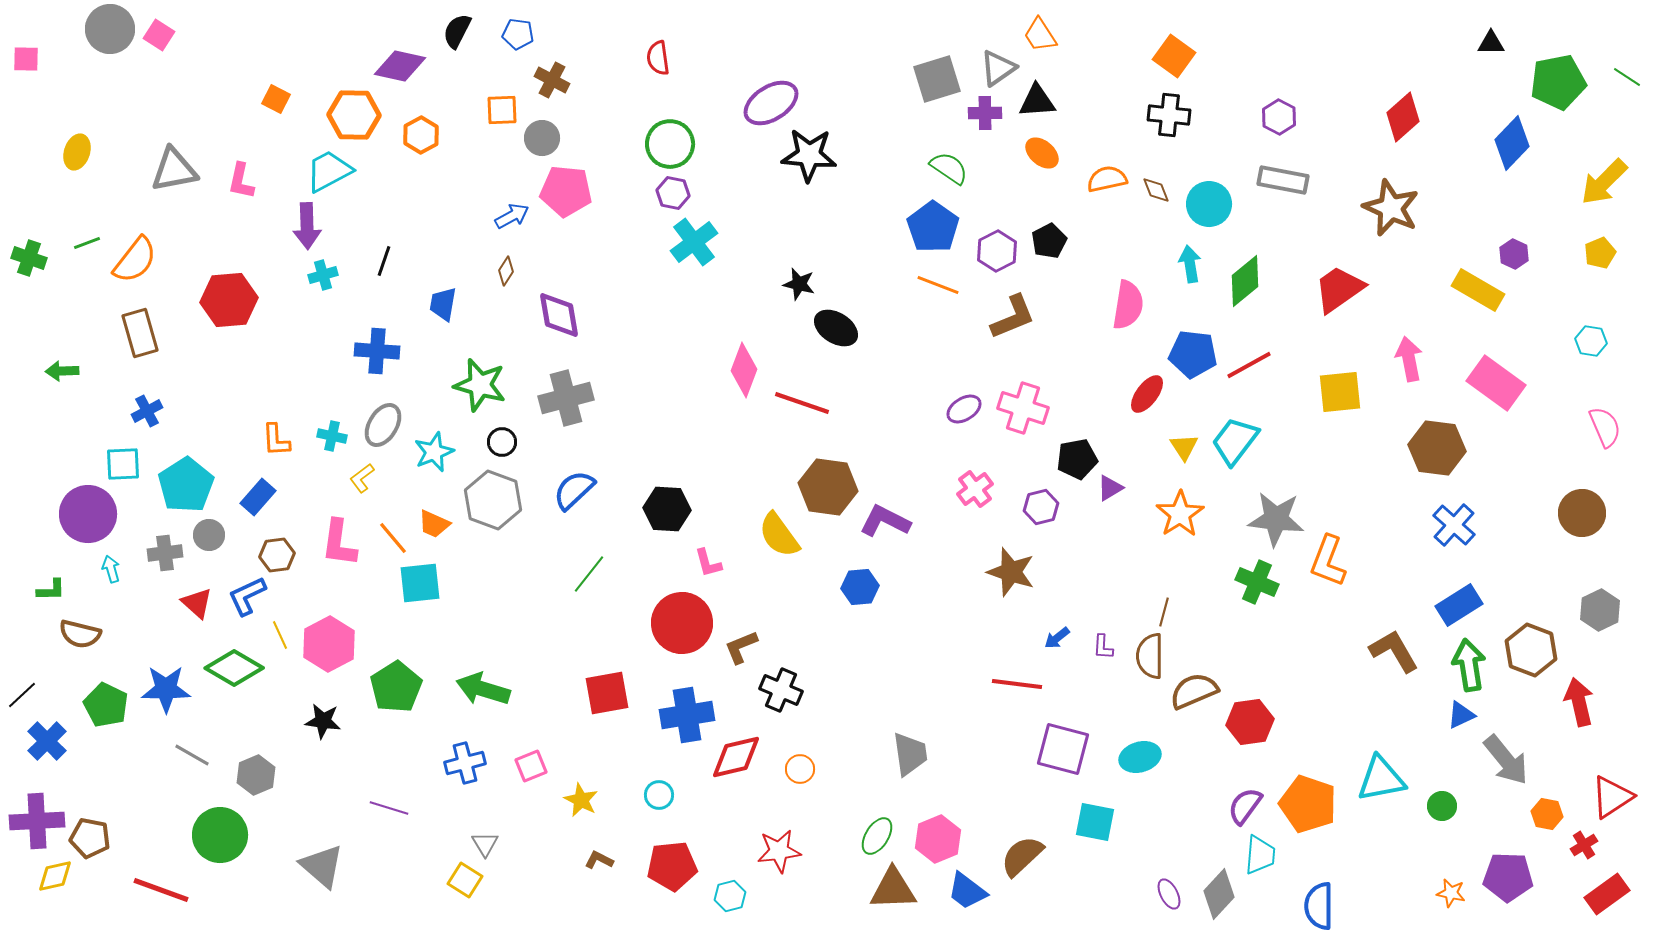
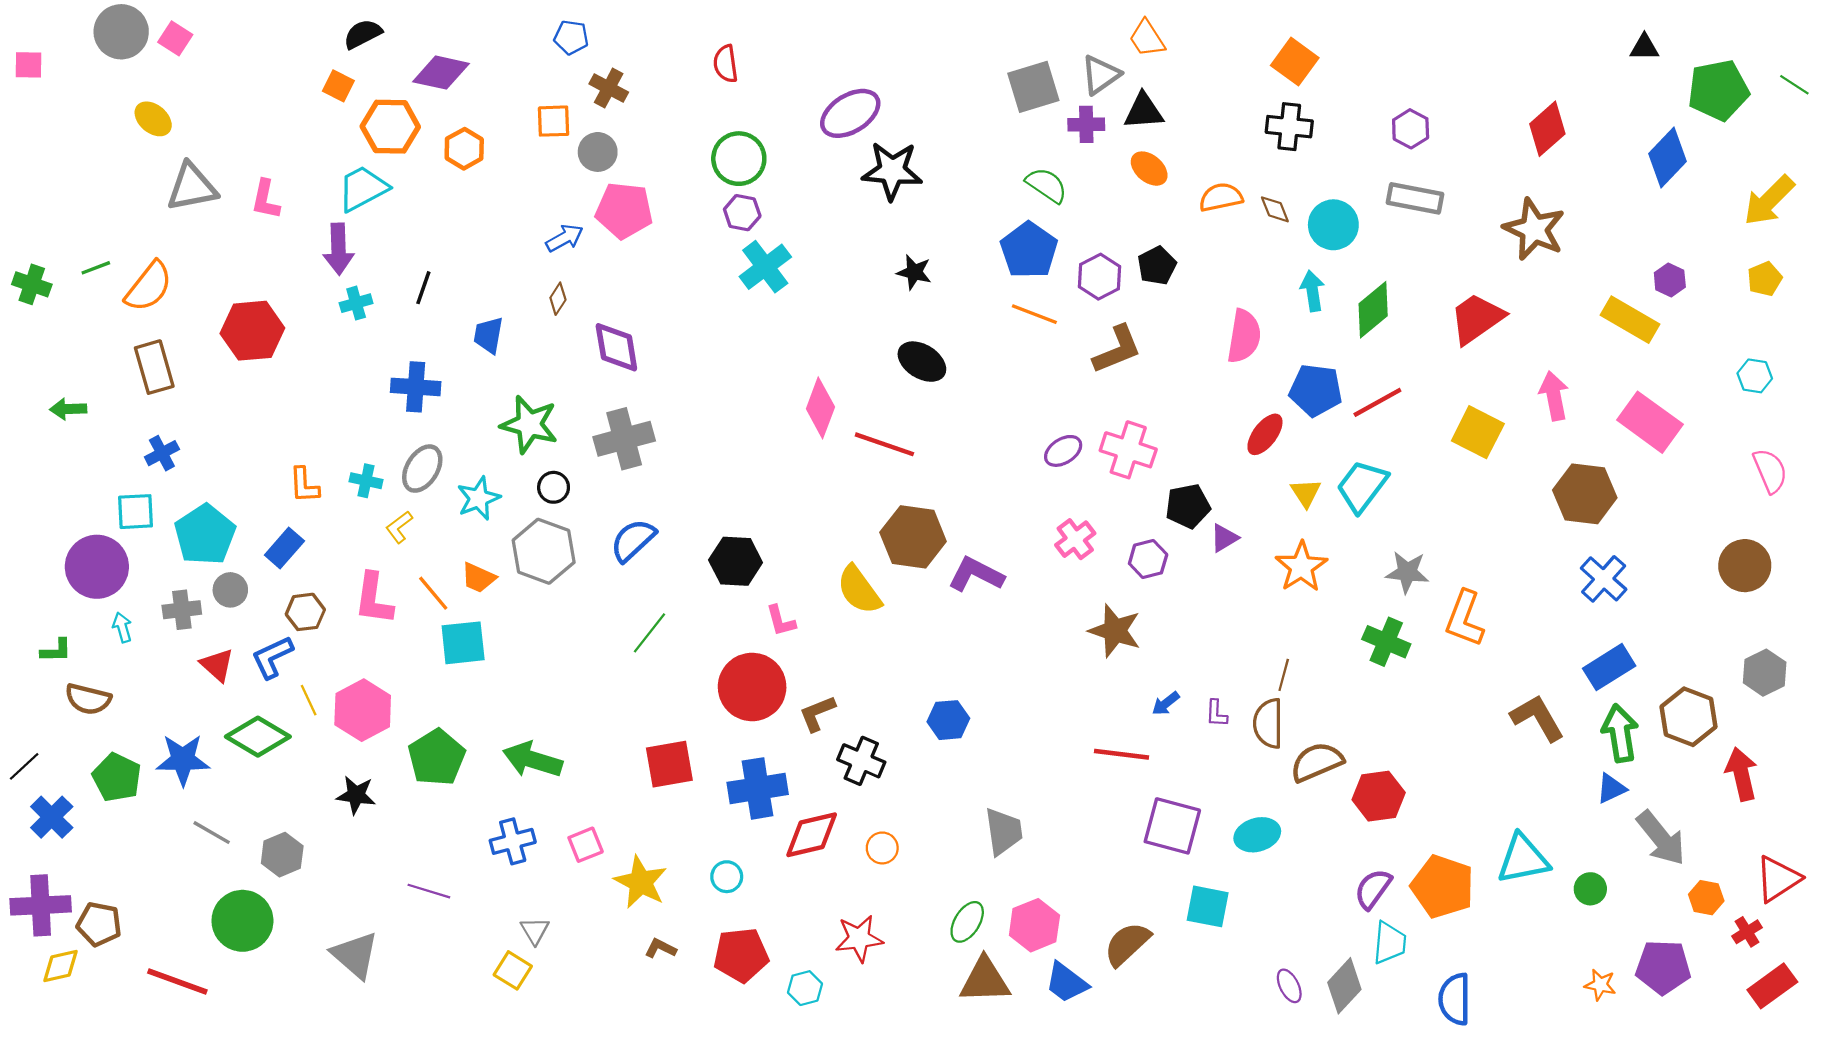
black semicircle: (457, 31) -> (363, 34), moved, turned 36
orange square: (276, 99) -> (338, 86), moved
yellow ellipse: (77, 152) -> (153, 119), moved, turned -68
black star: (799, 284) -> (914, 272), moved
yellow square: (1340, 392) -> (1478, 432), turned 33
gray star: (1276, 519) -> (1407, 572), size x0.7
blue hexagon: (860, 587) -> (948, 720), moved
yellow star: (581, 800) -> (641, 882), size x1.4

